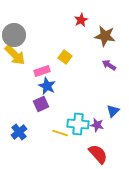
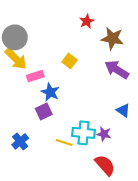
purple arrow: (109, 65) -> (117, 70), size x1.6
pink rectangle: (42, 71) -> (35, 76), moved
blue triangle: (113, 111) -> (123, 110), moved, turned -40

